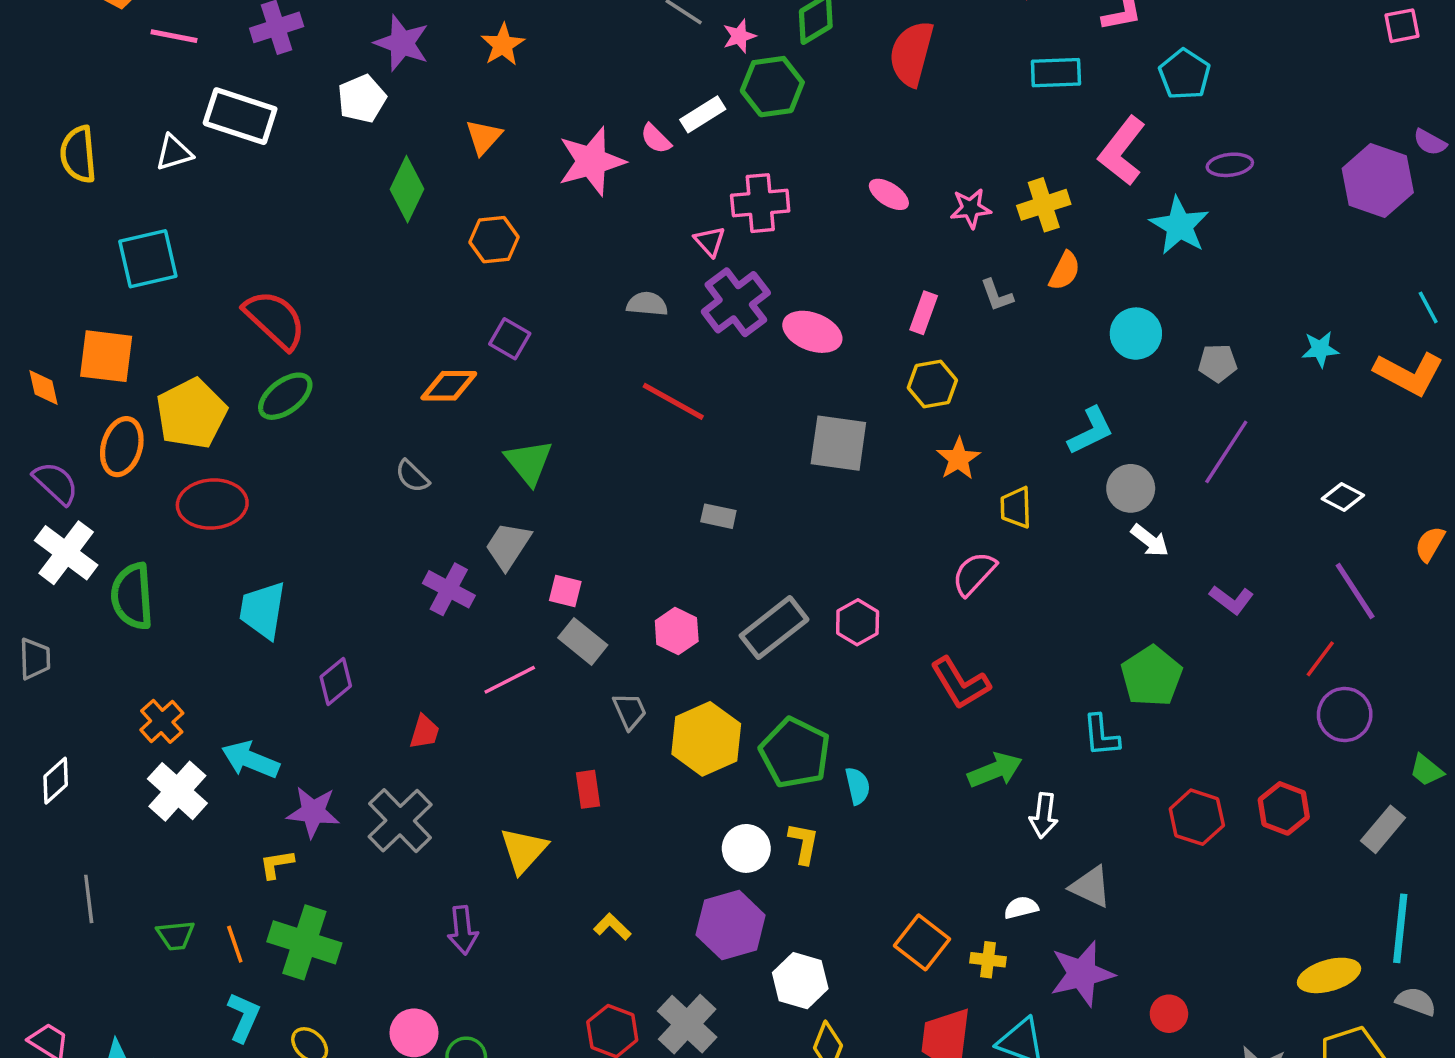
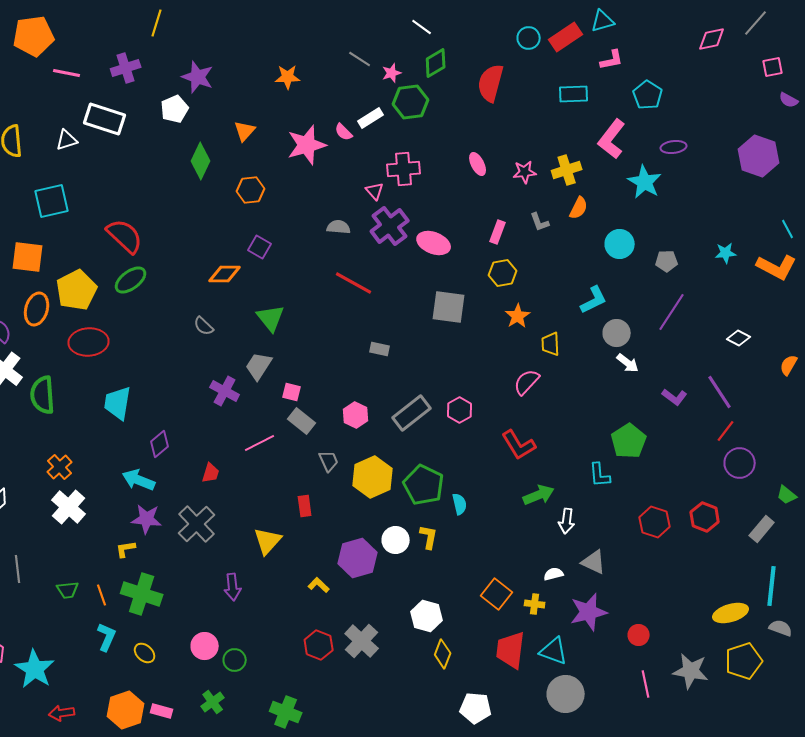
orange star: (503, 45) -> (288, 77), moved, turned 30
purple semicircle: (1430, 142) -> (789, 100), moved
pink ellipse: (889, 194) -> (478, 164), turned 30
purple line: (1355, 591) -> (720, 392), moved
cyan arrow: (250, 760) -> (139, 480), moved
purple hexagon: (731, 925) -> (358, 558), moved

